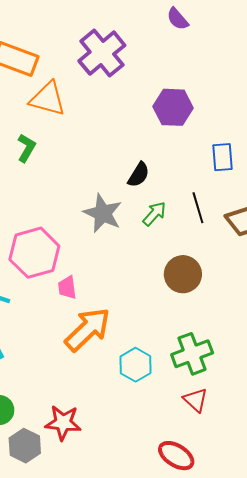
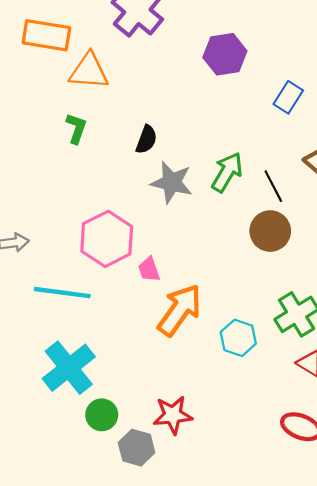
blue rectangle: (223, 157) -> (288, 97), turned 48
black semicircle: (139, 175) -> (146, 139), moved
black line: (198, 208) -> (273, 186), moved
green arrow: (154, 214) -> (227, 172), size x1.4

